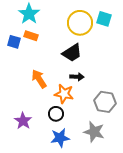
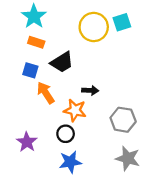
cyan square: (104, 19) -> (122, 22), turned -35
blue square: (14, 42) -> (30, 70), moved
black trapezoid: (72, 53) -> (62, 62), moved
gray star: (94, 132) -> (128, 158), moved

